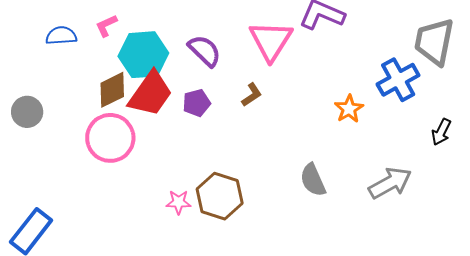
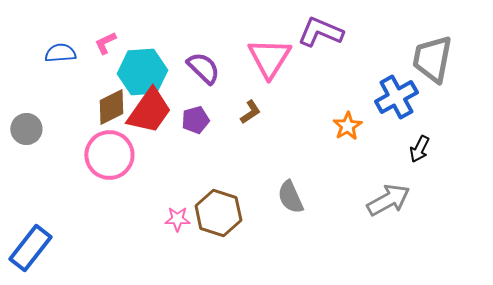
black arrow: (441, 132) -> (419, 149), moved
gray semicircle: (313, 180) -> (290, 197), moved

